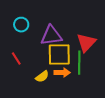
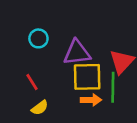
yellow semicircle: (42, 77) -> (40, 108), moved

